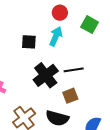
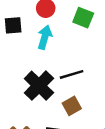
black square: (29, 42) -> (13, 25), moved

